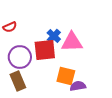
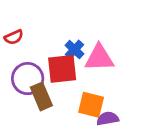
brown rectangle: (18, 81) -> (41, 96), moved

